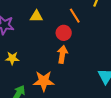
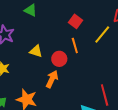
yellow triangle: (36, 16) -> (36, 51), moved

